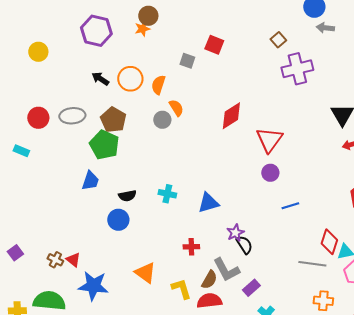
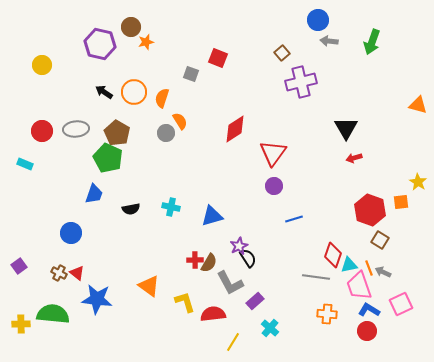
brown circle: (148, 16) -> (131, 27), moved
blue circle: (118, 220) -> (71, 233), moved
brown semicircle: (209, 280) -> (209, 263), moved

